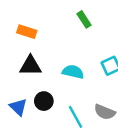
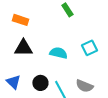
black circle: (44, 101) -> (40, 83), moved

